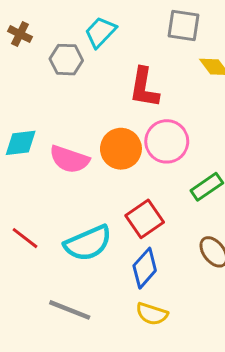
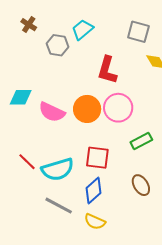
red square: (145, 219) -> (97, 158), turned 35
red line: (25, 238) -> (27, 162), moved
gray line: (70, 310) -> (59, 206), moved

